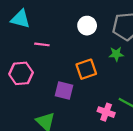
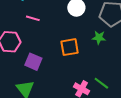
purple square: (64, 91) -> (33, 62), moved

